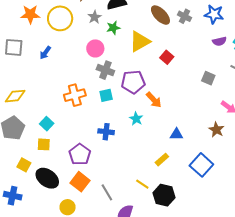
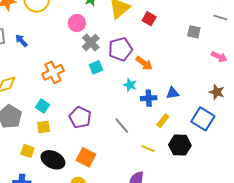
blue arrow: (45, 53) -> (21, 41), moved, turned 112
gray cross: (105, 70) -> (91, 42), turned 36
orange cross: (75, 95) -> (53, 72), moved
brown star: (216, 130) -> (217, 92), moved
blue cross: (106, 132) -> (149, 98), moved
purple pentagon: (80, 154) -> (80, 117), moved
gray line: (107, 192) -> (122, 126), moved
black hexagon: (164, 195) -> (180, 145), moved

